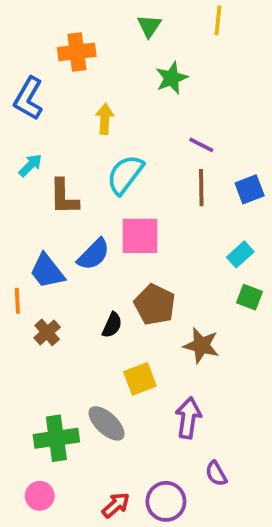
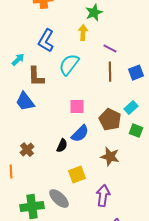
blue L-shape: (29, 98) -> (46, 41), moved
yellow arrow: (105, 119) -> (83, 33), moved
pink square: (140, 236) -> (77, 107), moved, size x0.7
blue semicircle: (94, 254) -> (80, 134), moved
blue trapezoid: (47, 271) -> (25, 102), moved
orange line: (17, 301) -> (11, 172), moved
brown pentagon: (155, 305) -> (110, 120), moved

